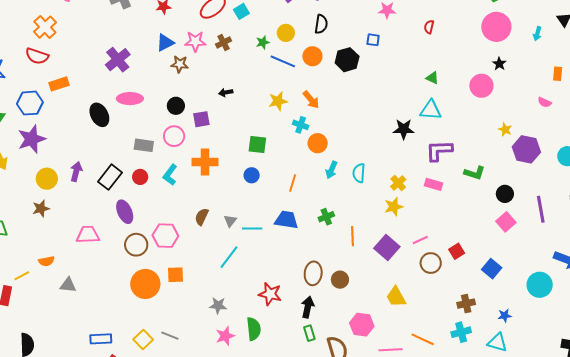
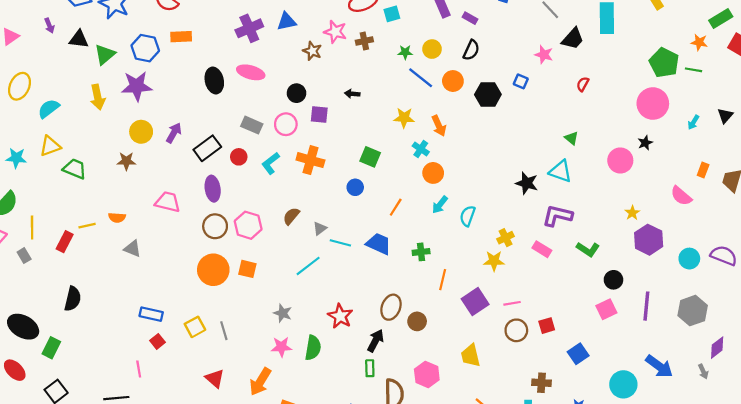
blue triangle: (165, 43) -> (287, 21), moved
pink semicircle: (545, 102) -> (681, 196), size x1.5
gray line: (170, 336) -> (224, 331), turned 36

